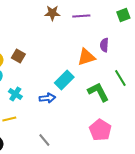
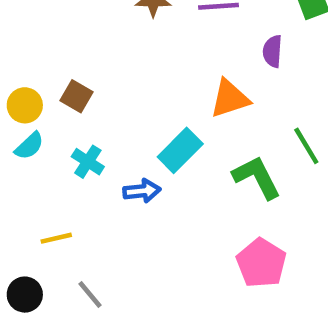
purple semicircle: (104, 45) -> (273, 51), moved
cyan cross: (15, 94) -> (88, 162), moved
gray line: (44, 140) -> (90, 295), moved

